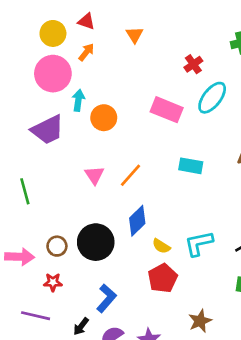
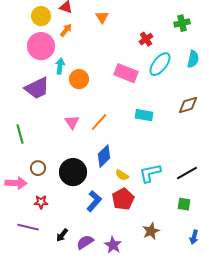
brown circle: (57, 246) -> (38, 168), moved
blue L-shape: (106, 298) -> (94, 201), moved

